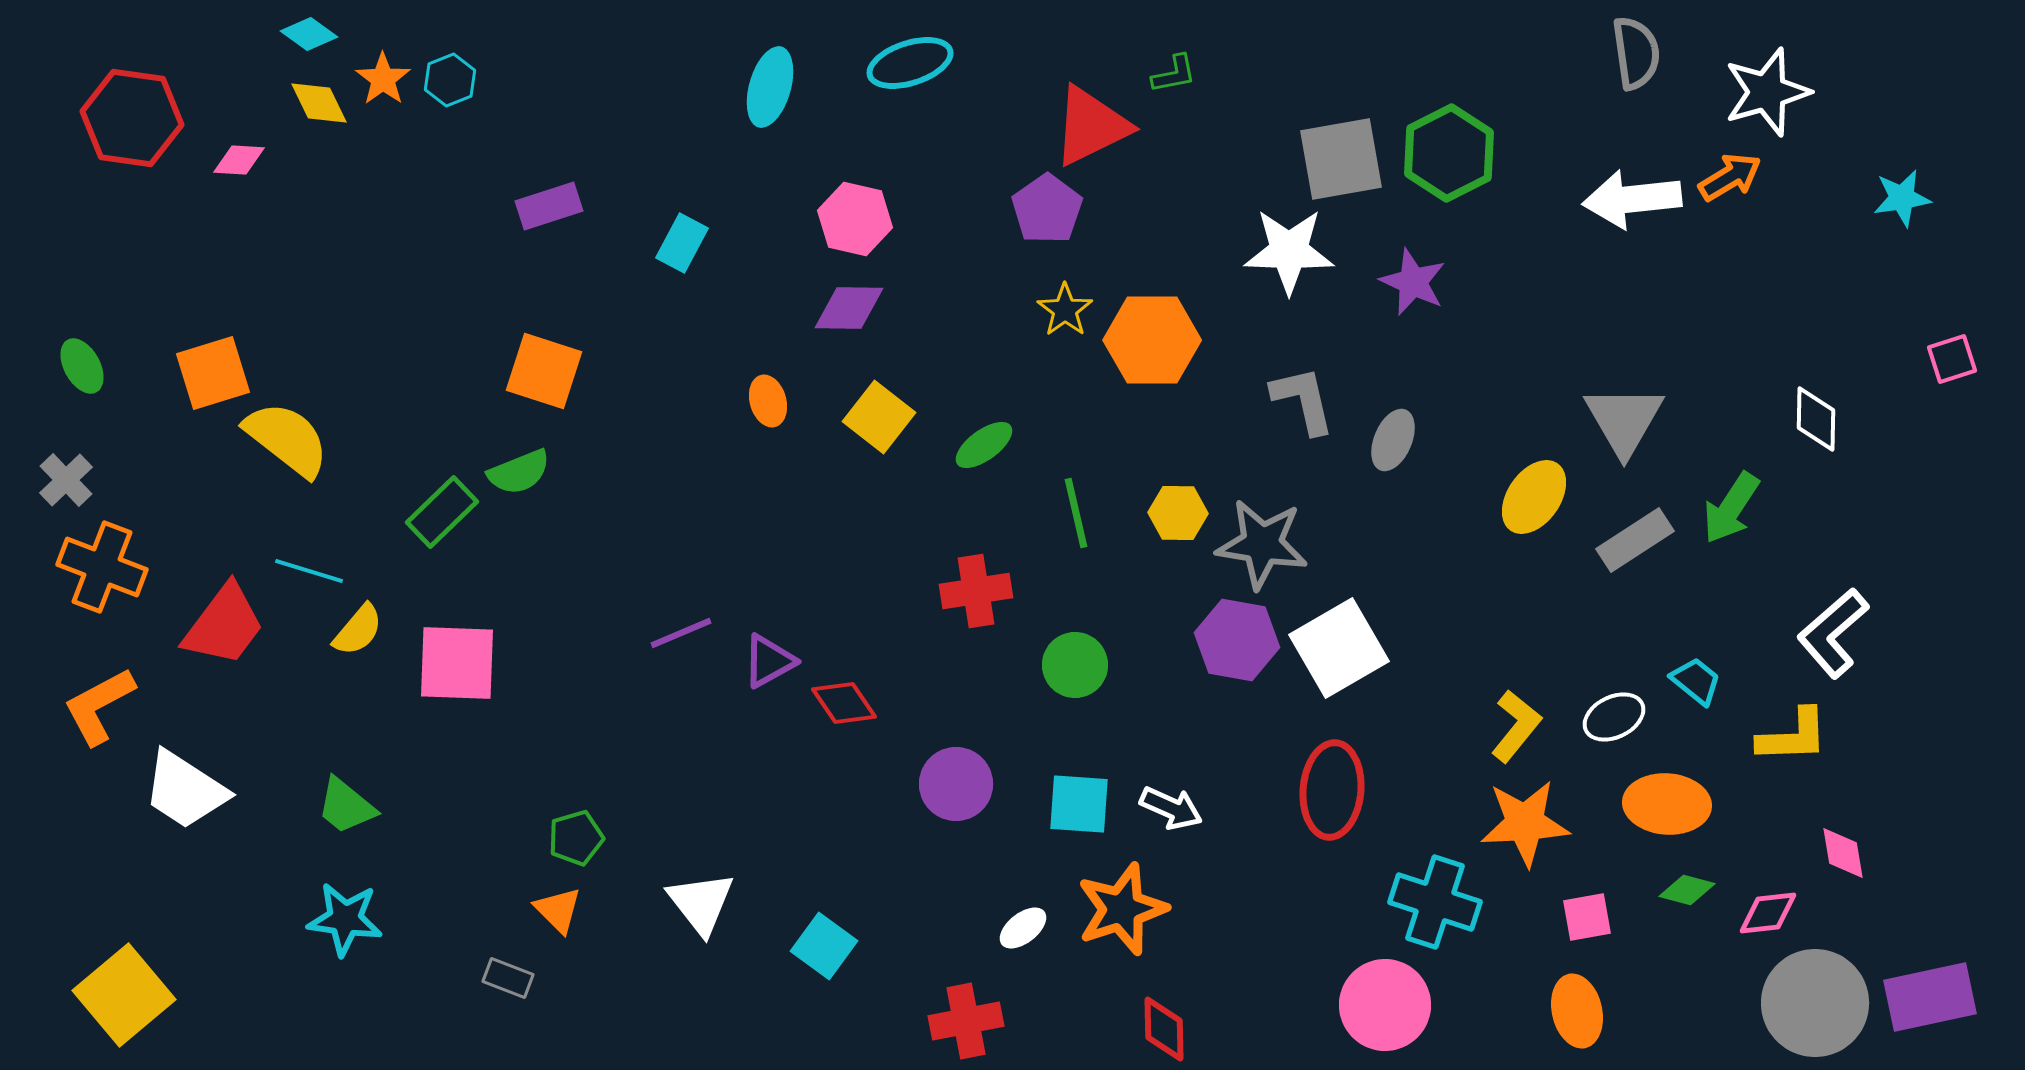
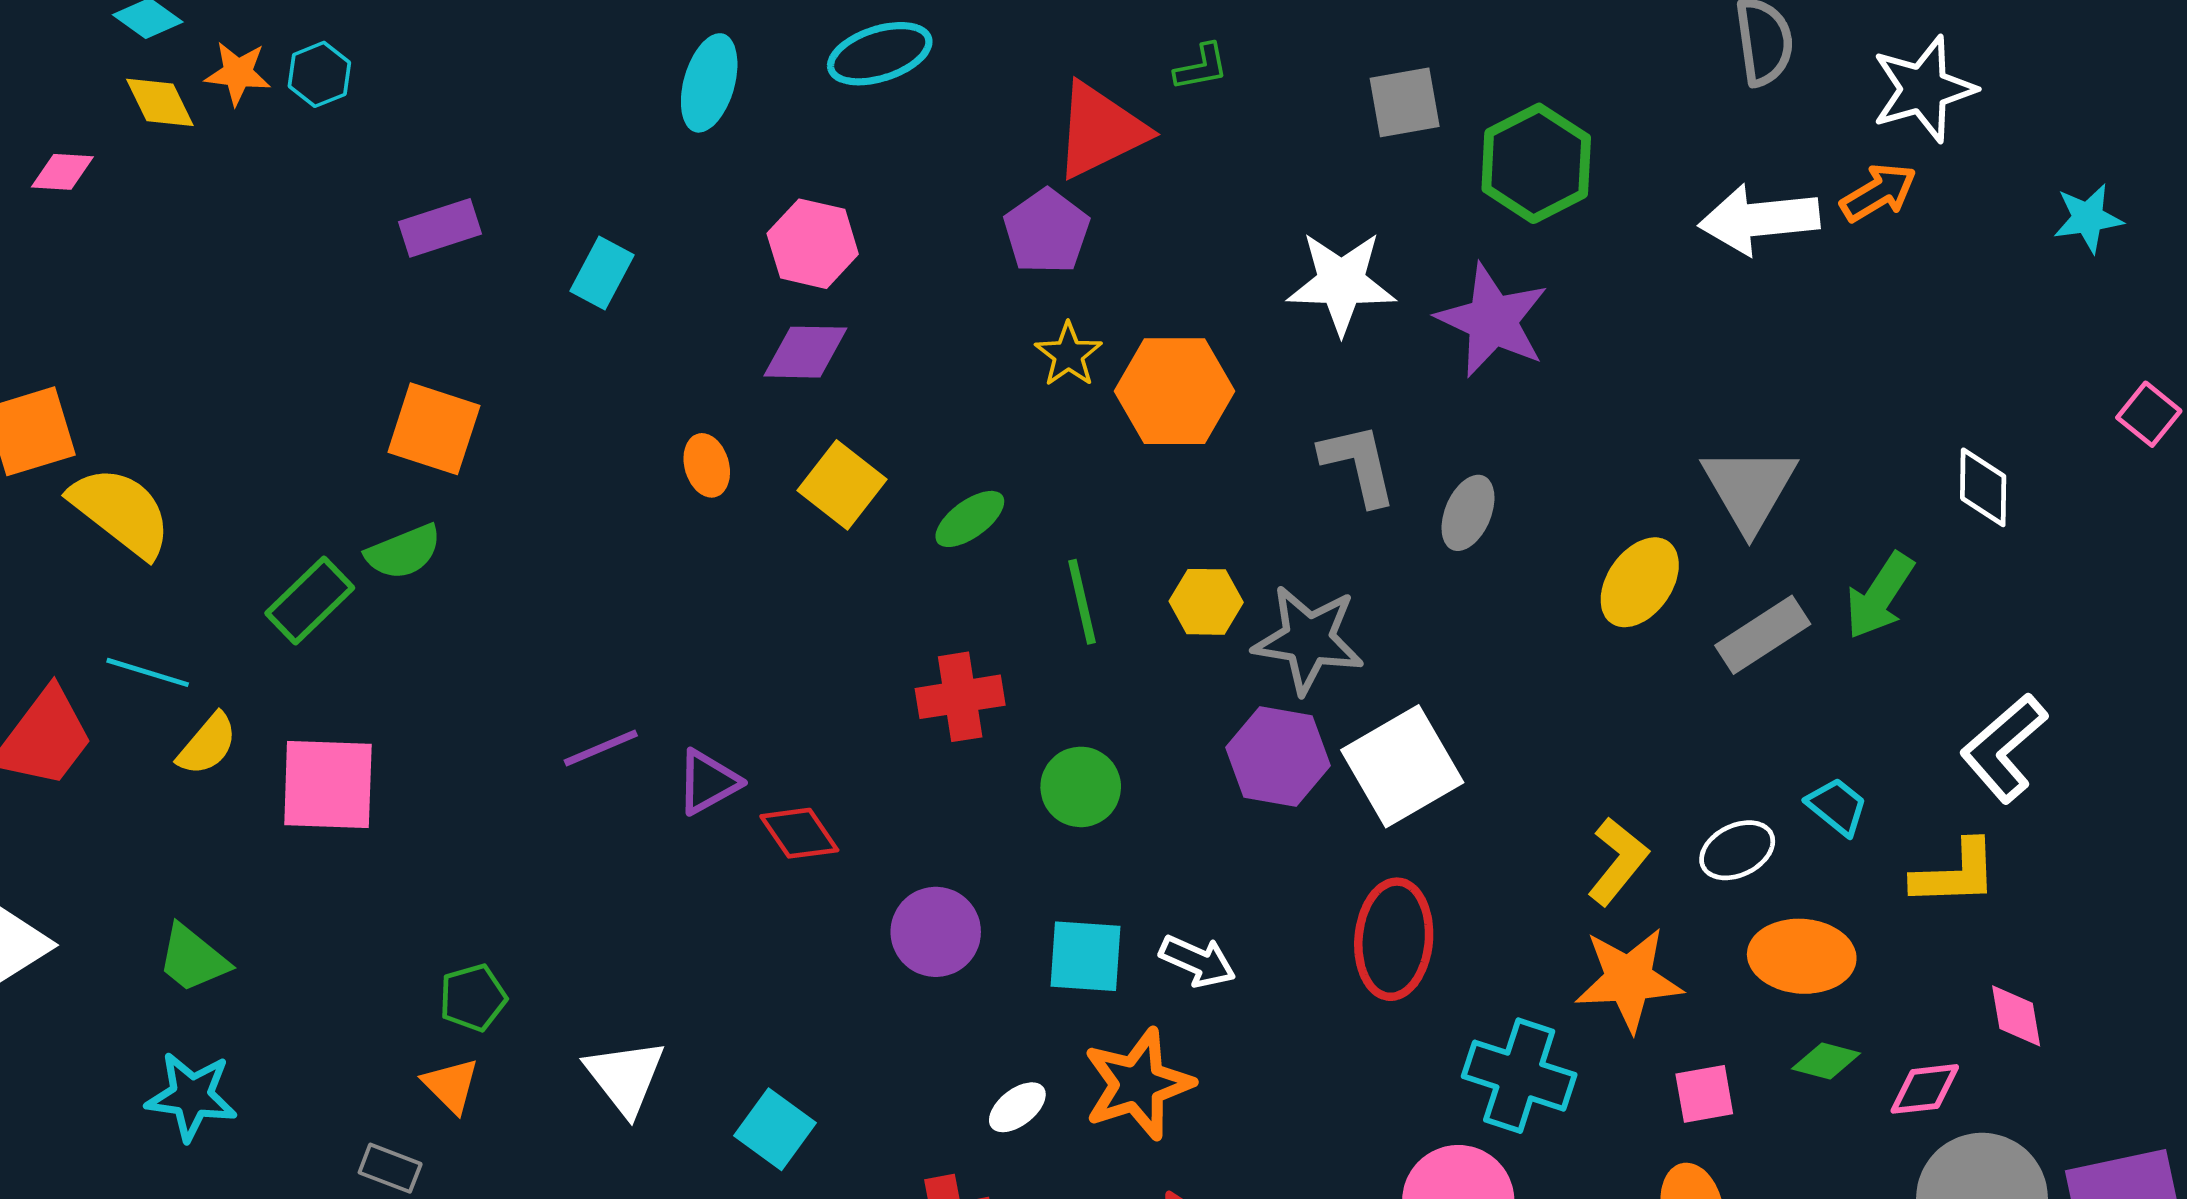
orange star: (383, 79) -> (238, 73), turned -30
gray square: (1341, 159) -> (1405, 102), moved, size x0.7
purple star: (1413, 282) -> (1492, 320), size x1.4
pink square: (1952, 359) -> (2149, 414), turned -33

